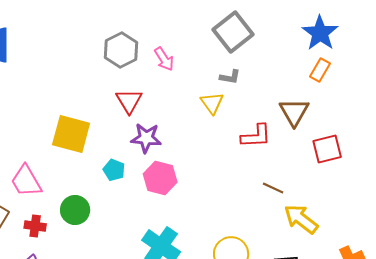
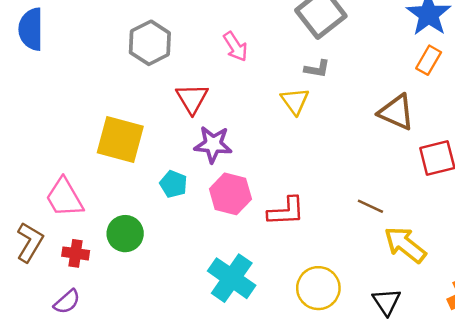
gray hexagon: (121, 50) -> (150, 43), moved
brown triangle: (294, 112) -> (396, 112), turned -36
red L-shape: (256, 136) -> (286, 211), moved

